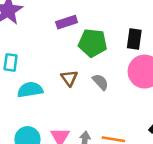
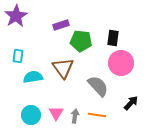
brown triangle: (69, 78) -> (63, 68), size x1.6
gray semicircle: (100, 82) -> (98, 86), moved, size x1.6

